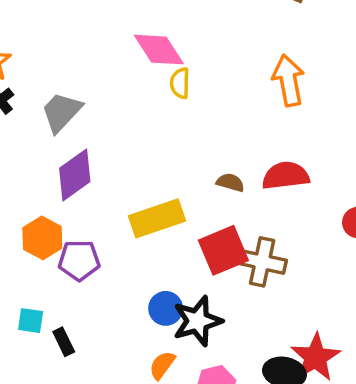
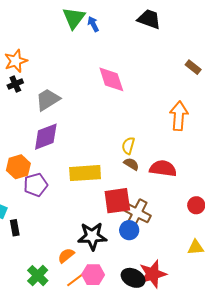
yellow semicircle: (180, 83) -> (128, 146), moved
purple pentagon: (79, 260) -> (36, 185), turned -30
blue circle: (166, 308) -> (129, 230), moved

